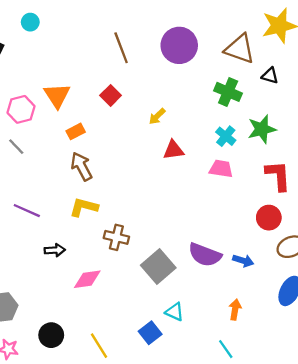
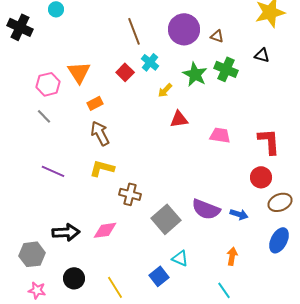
brown triangle: (240, 49) -> (217, 36), moved, size x0.5
green star: (262, 129) -> (195, 74), moved, turned -30
cyan cross: (226, 136) -> (150, 62), moved
black arrow: (55, 250) -> (66, 232), moved, size x1.5

